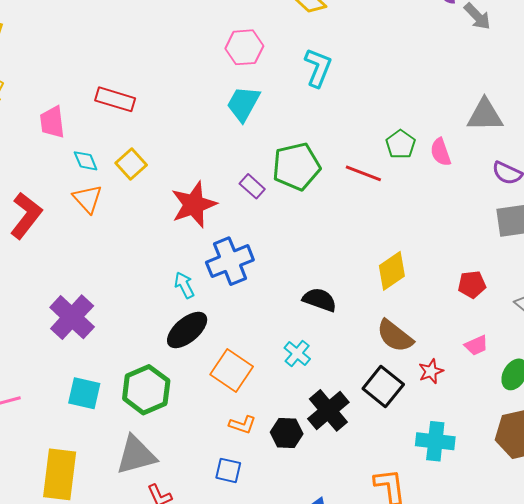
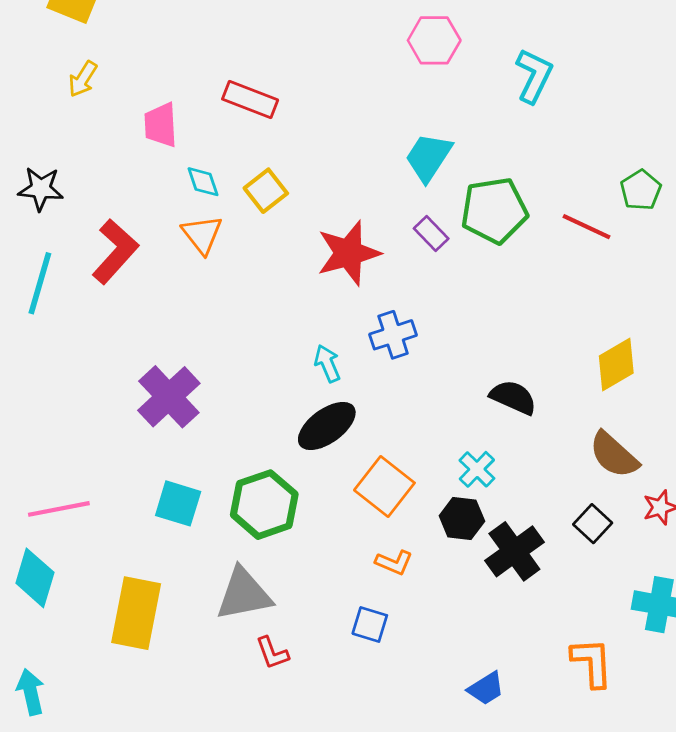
cyan trapezoid: (243, 104) -> (428, 157), moved
blue cross: (230, 261) -> (393, 335), size x0.7
black square: (383, 386) -> (593, 524), size x0.7
black hexagon: (287, 433) -> (462, 518), moved

